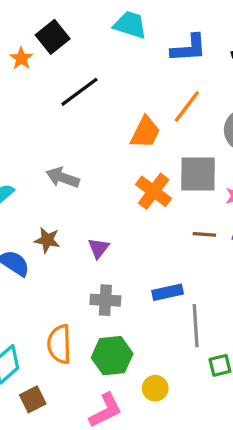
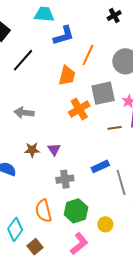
blue L-shape: (189, 48) -> (64, 36), moved
orange cross: (154, 191) -> (79, 109), turned 35
brown star: (47, 240) -> (32, 150), moved

